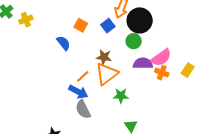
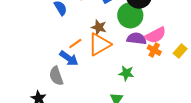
green circle: (134, 41) -> (130, 15), size x1.6
green star: (121, 96) -> (126, 73), moved
gray semicircle: (83, 109) -> (56, 76), moved

